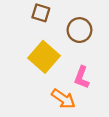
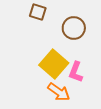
yellow square: (44, 57) -> (54, 64), moved

